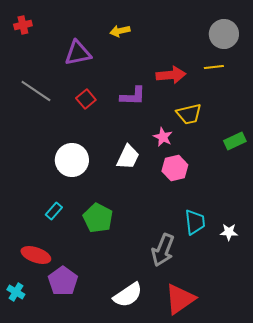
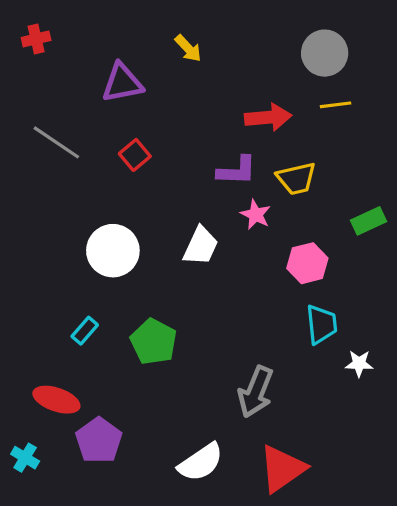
yellow arrow: (120, 31) -> (188, 48), turned -120
gray circle: (224, 34) -> (325, 53), moved
purple L-shape: (133, 96) -> (237, 171), moved
pink hexagon: (175, 168) -> (307, 263), moved
cyan trapezoid: (195, 222) -> (321, 324), moved

